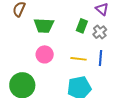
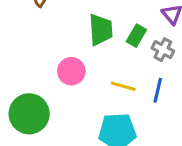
green trapezoid: (44, 25) -> (101, 30), moved, turned -105
gray cross: (100, 32) -> (163, 50), turned -32

